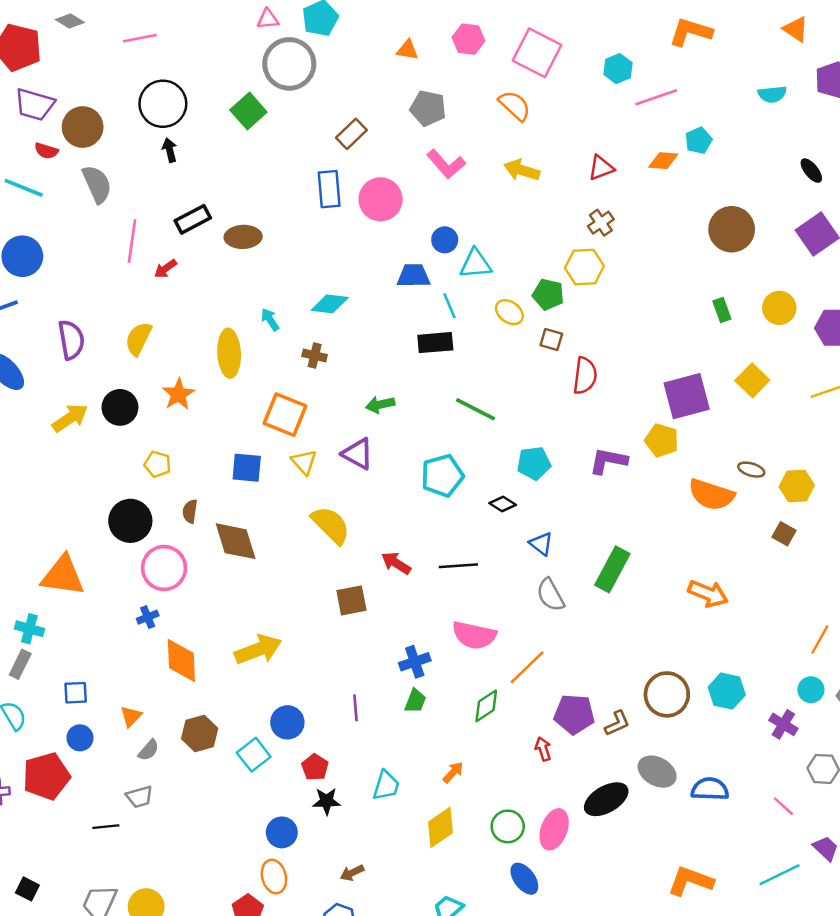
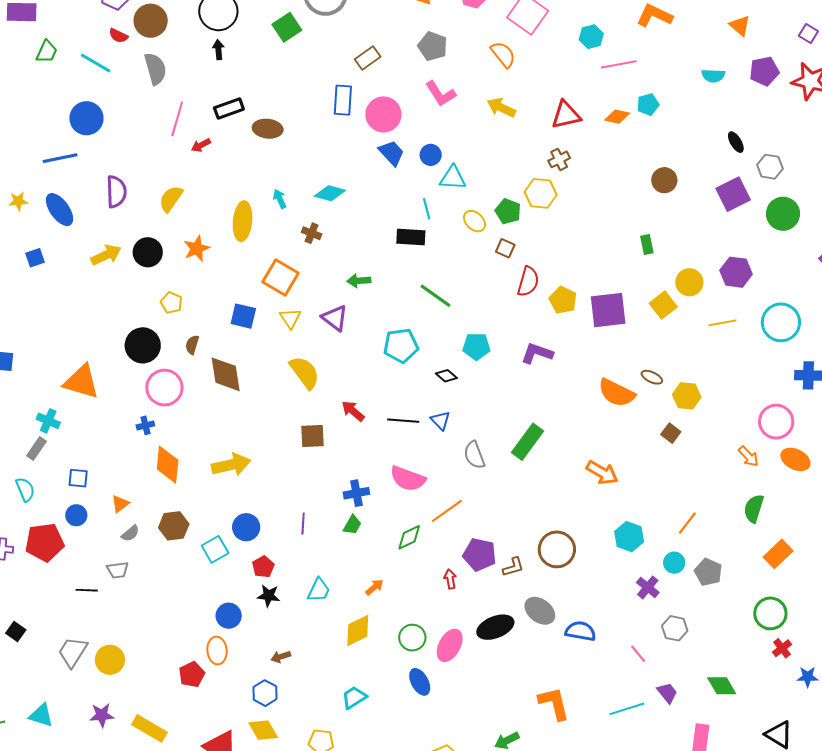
red triangle: (601, 168) -> (566, 115), size x1.4
brown circle: (732, 229) -> (664, 180), size x0.7
blue trapezoid: (414, 276) -> (392, 153), moved, turned 40
yellow circle: (779, 308) -> (689, 282), moved
yellow pentagon: (662, 440) -> (563, 300), moved
blue triangle: (541, 544) -> (441, 420), moved
cyan hexagon: (727, 691) -> (629, 537), moved
orange L-shape: (691, 881) -> (554, 703), turned 48

